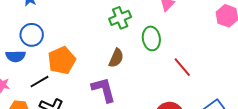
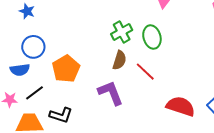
green cross: (120, 18) -> (122, 32), moved
red line: (182, 67) -> (145, 72), moved
black line: (40, 82) -> (34, 93), moved

